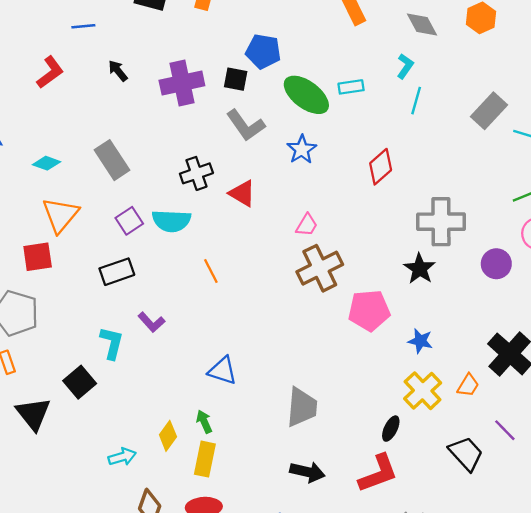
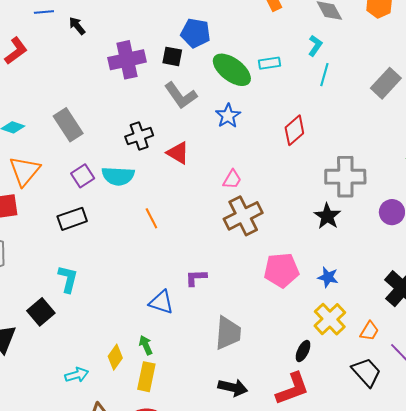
black arrow: (118, 71) -> (77, 26), moved
pink pentagon: (369, 310) -> (281, 270), moved
purple L-shape: (151, 322) -> (196, 278), moved, turned 130
orange trapezoid: (468, 385) -> (369, 331), moved

